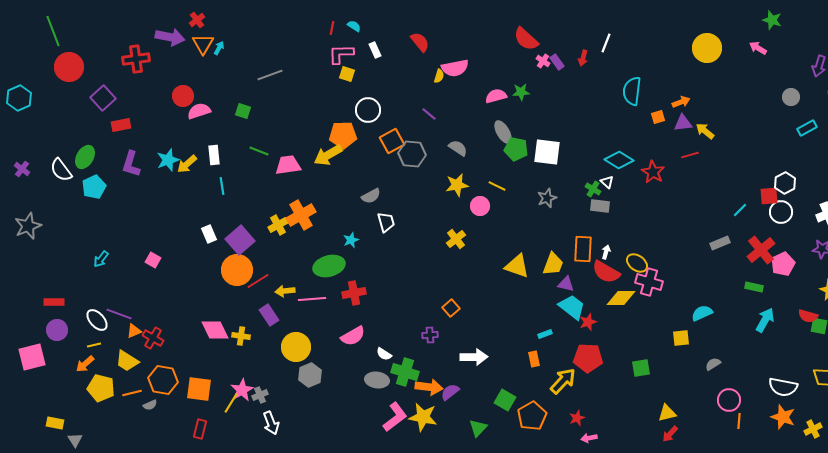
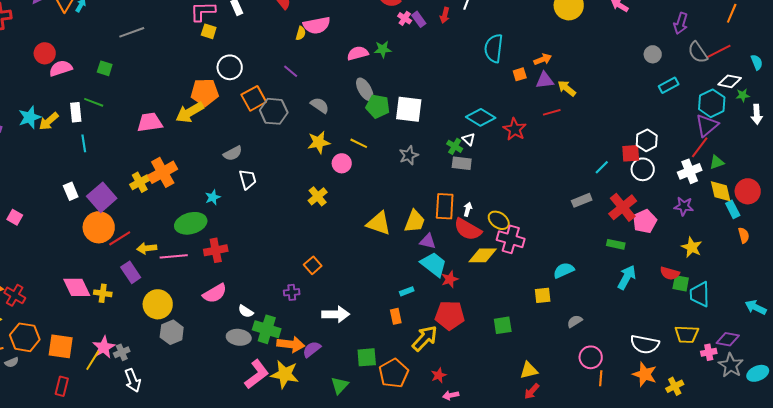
green line: (259, 151) -> (94, 102), moved
green square: (505, 400) -> (367, 357), turned -35

